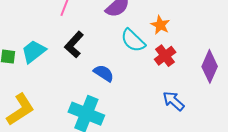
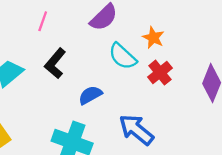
blue semicircle: (104, 73) -> (90, 95), turned -60
blue arrow: (174, 101) -> (136, 130), moved, size x1.4

